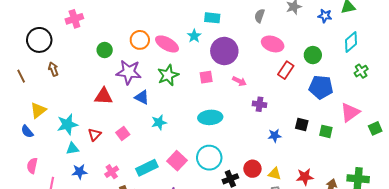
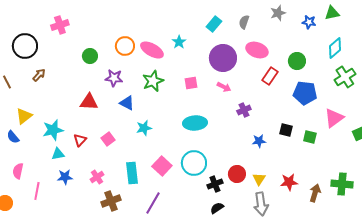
cyan rectangle: (212, 18) -> (214, 24), moved, turned -56
purple circle: (224, 51) -> (223, 58), moved
brown arrow: (53, 69) -> (39, 75), turned 64
green cross: (361, 71) -> (345, 77), size x1.5
purple star: (129, 72) -> (114, 78), size x0.7
purple cross: (260, 104) -> (244, 110), turned -32
cyan rectangle: (147, 168) -> (132, 173), turned -70
yellow triangle: (275, 174) -> (259, 179), turned 48

